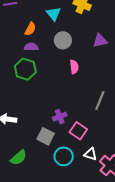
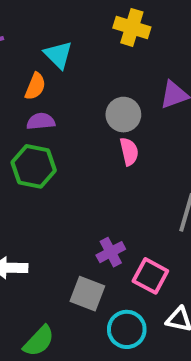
cyan triangle: (54, 14) -> (58, 55), moved
gray circle: (63, 40) -> (123, 115), moved

